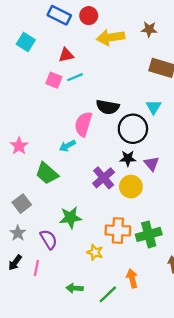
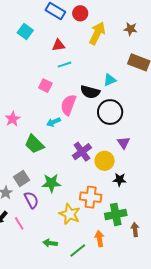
yellow arrow: (110, 37) -> (97, 33), turned 120
pink square: (54, 80) -> (45, 86), moved
cyan triangle: (154, 107) -> (110, 80), moved, turned 32
black star: (128, 158) -> (120, 180), moved
gray square: (22, 204) -> (21, 178), moved
green cross: (149, 234) -> (116, 214), moved
yellow star: (95, 252) -> (70, 214), size x1.5
pink line: (36, 268) -> (19, 223), turned -48

